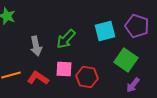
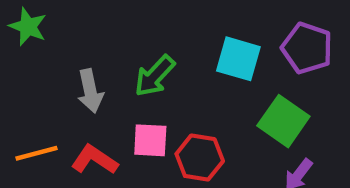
cyan square: (105, 31) -> (238, 59), turned 30

